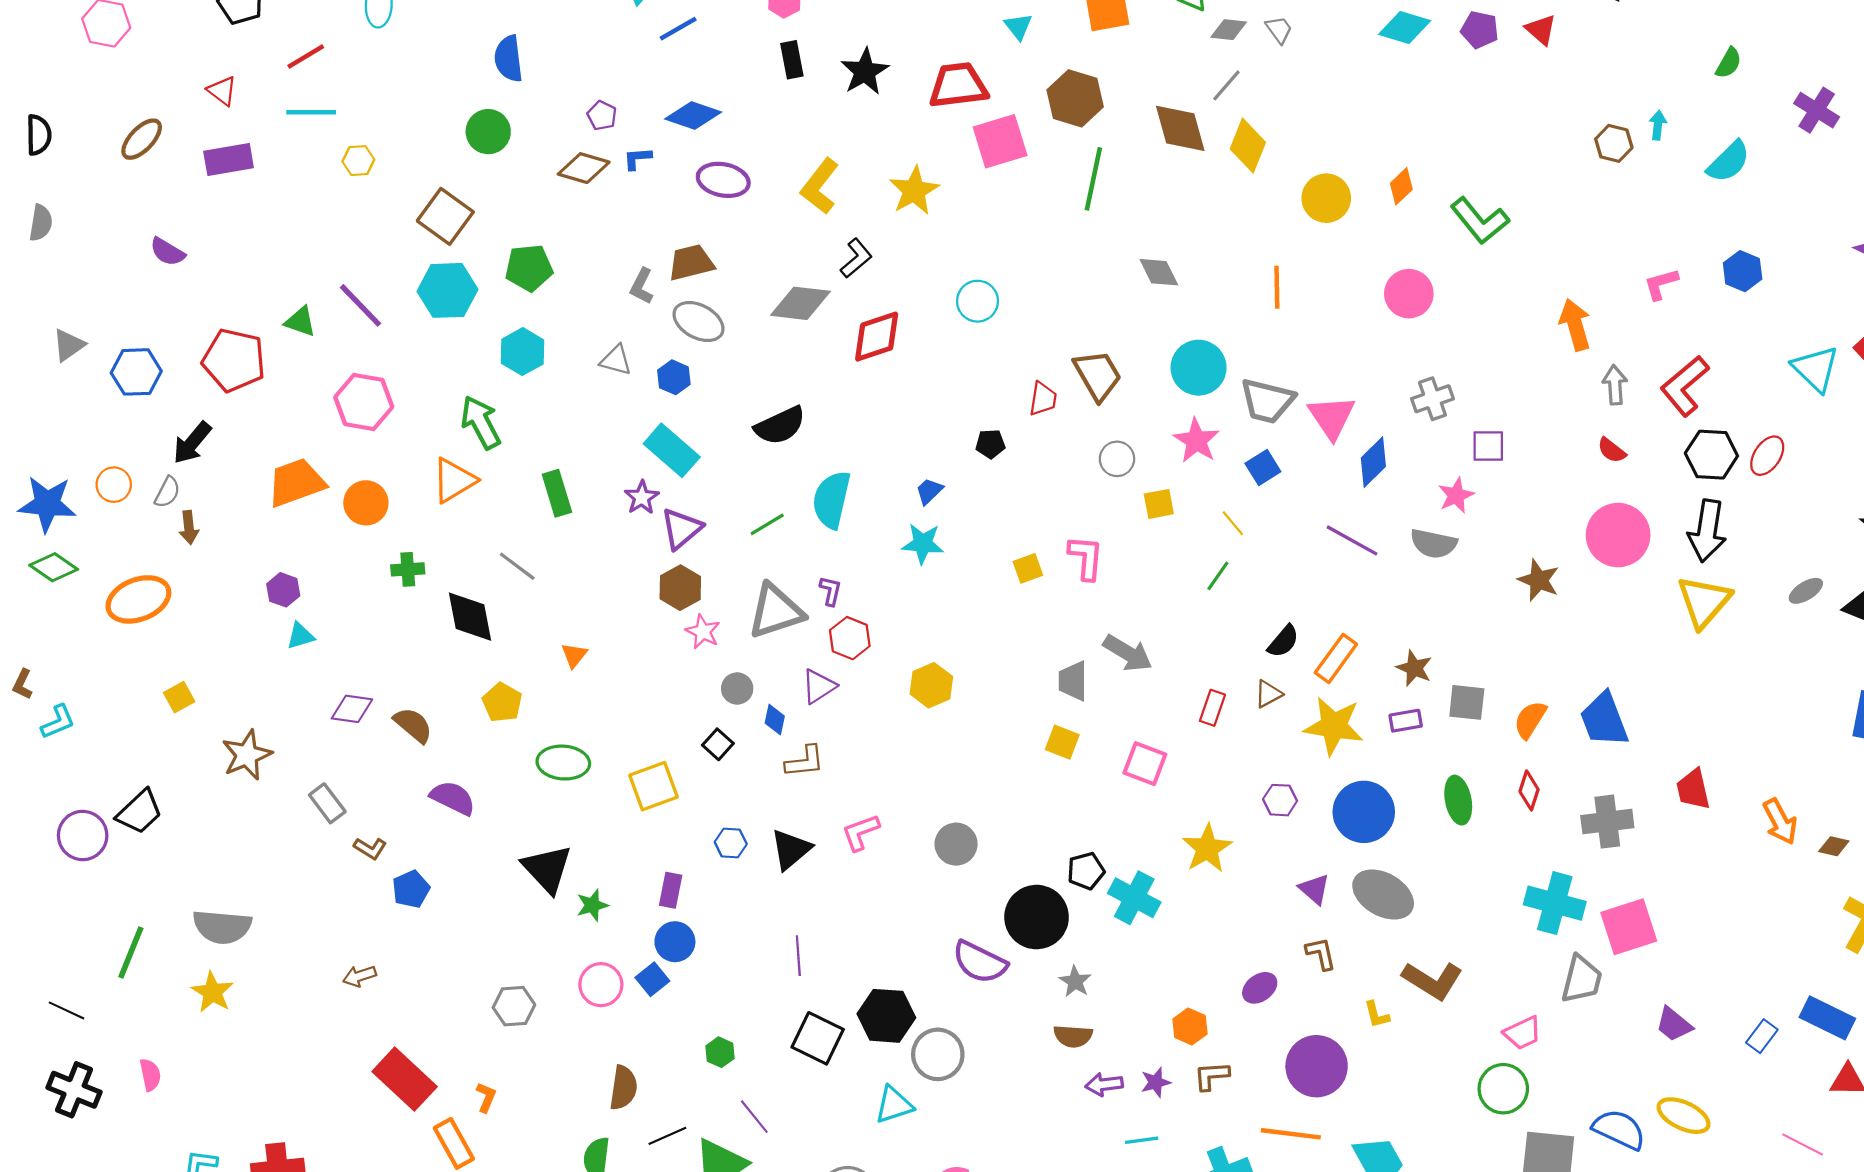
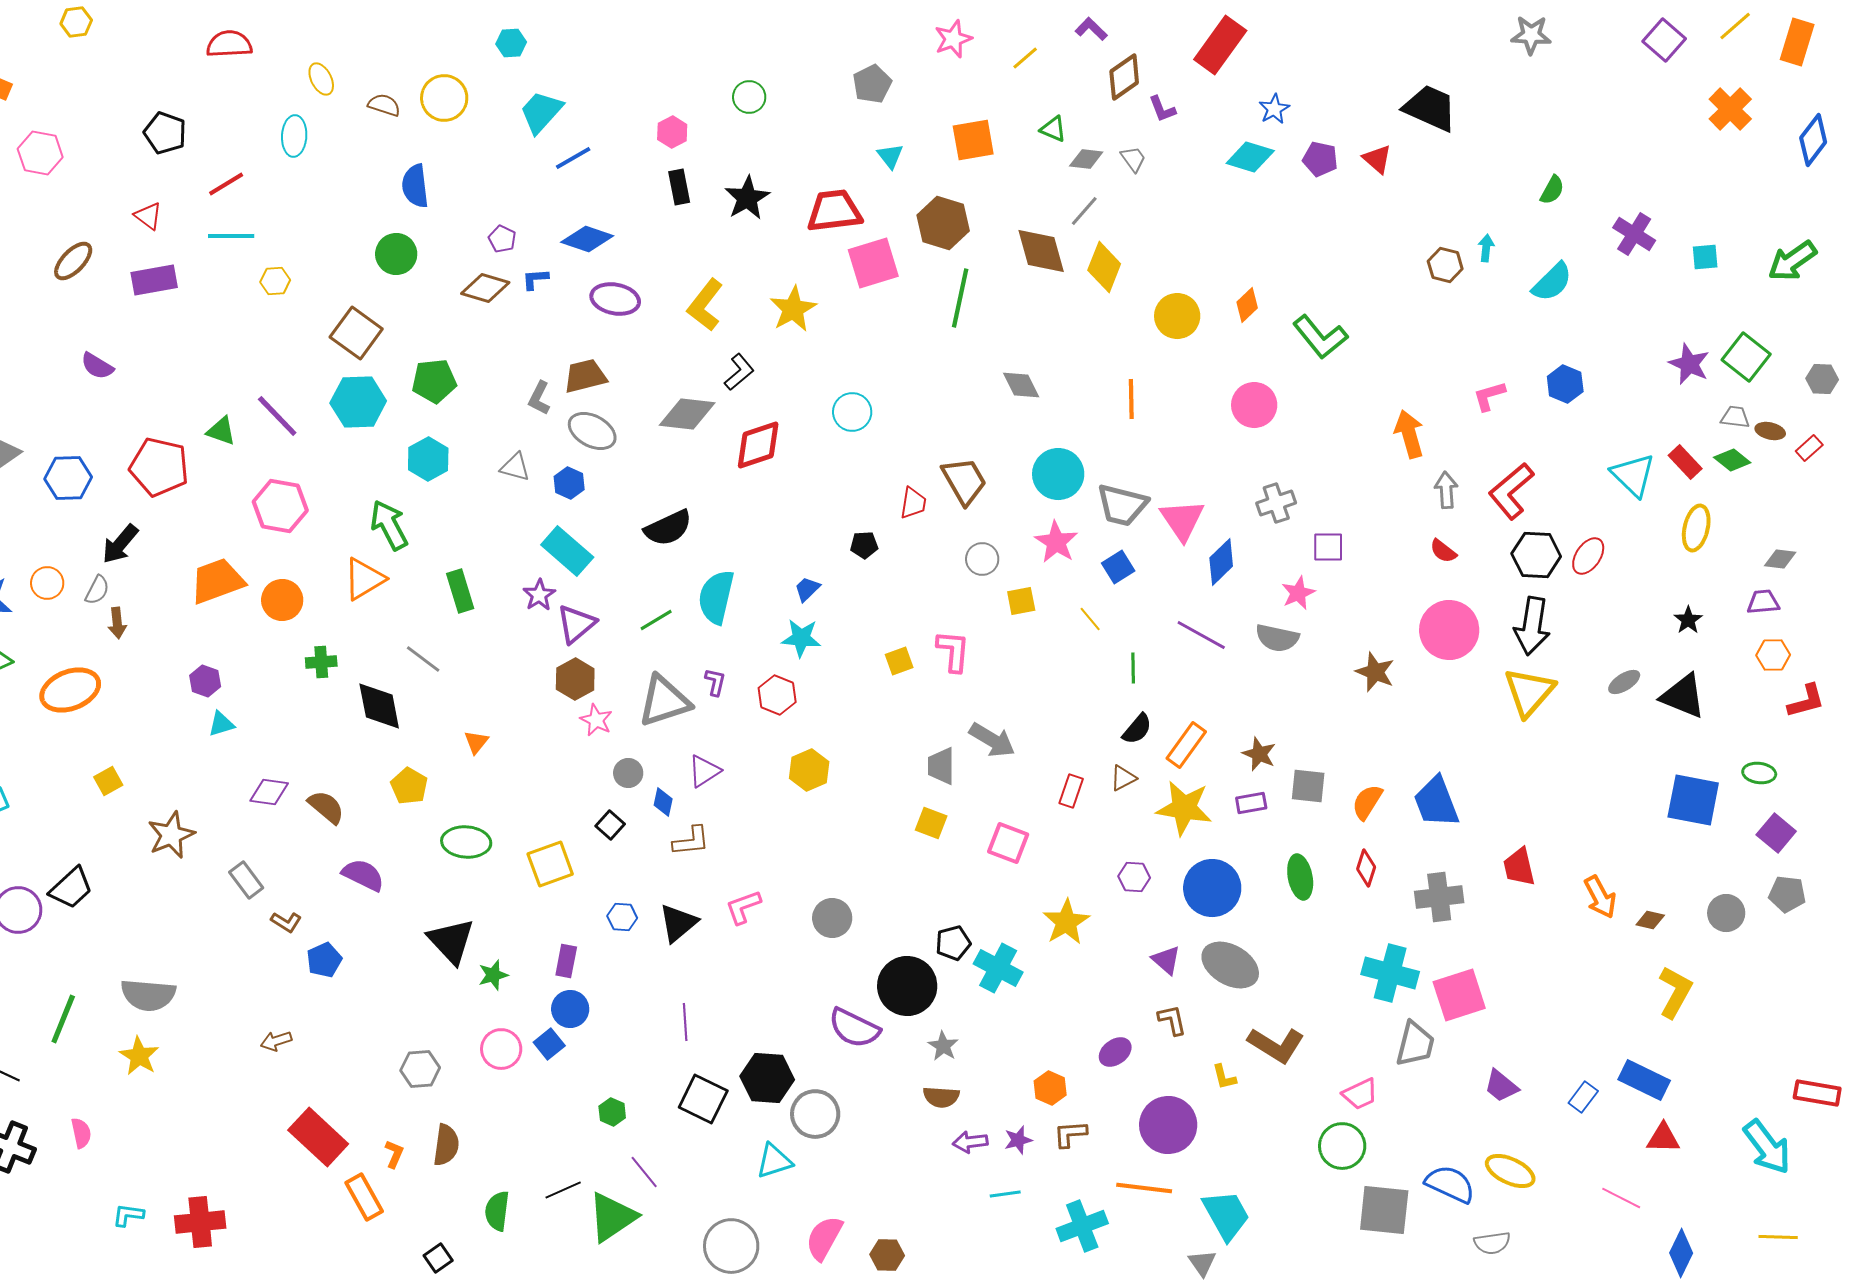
green line: (1218, 576) -> (1133, 668), moved, turned -36
red hexagon: (850, 638) -> (777, 695), moved
brown semicircle: (623, 1088) -> (446, 1145), moved

